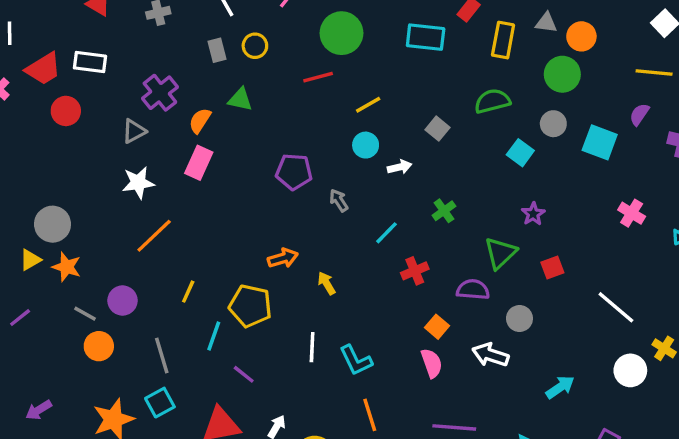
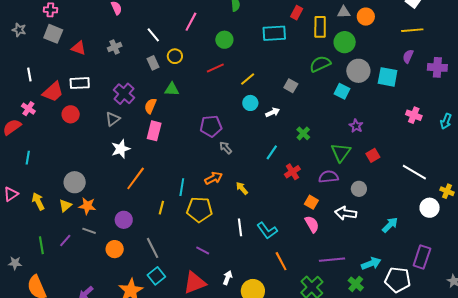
green circle: (341, 33) -> (224, 40), size x0.7
green circle: (562, 74) -> (345, 42), moved
gray circle: (553, 124) -> (358, 71), size x1.5
gray arrow: (339, 200) -> (226, 148), moved
gray line: (85, 314) -> (89, 231), moved
cyan line: (214, 336) -> (182, 187), moved

